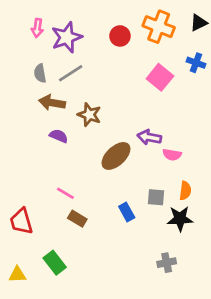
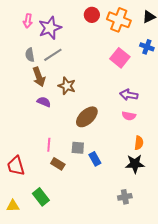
red circle: (120, 36) -> (92, 15), moved
brown arrow: (52, 103) -> (39, 77), turned -120
purple arrow: (149, 137) -> (129, 95), moved
pink line: (65, 193) -> (49, 145), turned 64
gray square: (156, 197) -> (78, 148), moved

